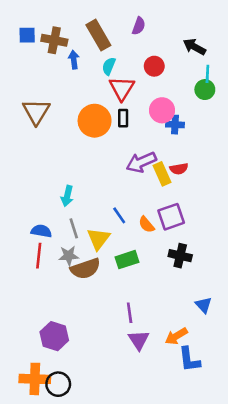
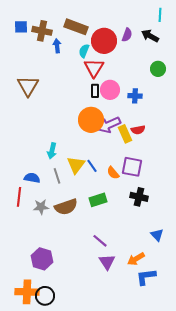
purple semicircle: (139, 26) -> (127, 35), moved
brown rectangle: (98, 35) -> (76, 27), turned -40
red circle: (154, 66) -> (104, 41), moved, size x1.6
cyan line: (207, 74) -> (160, 15), moved
pink circle: (162, 110) -> (110, 90), moved
orange circle: (95, 121) -> (91, 120), moved
purple square: (171, 217) -> (132, 167), turned 30
yellow triangle: (98, 239) -> (76, 165), moved
red line: (39, 256) -> (19, 197), moved
gray star: (69, 256) -> (41, 207), moved
purple line: (130, 313) -> (100, 241), turned -42
blue L-shape: (189, 359) -> (146, 277), turned 90

